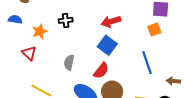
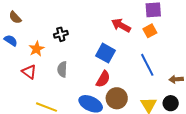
blue semicircle: (15, 20) -> (11, 40), turned 32
red arrow: (111, 22) -> (121, 25), moved, turned 54
gray semicircle: (69, 62) -> (62, 69), moved

